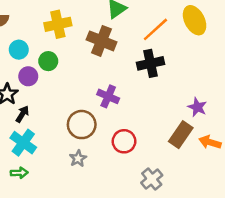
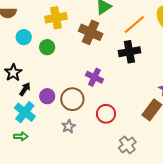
purple circle: (28, 76) -> (47, 96), moved

